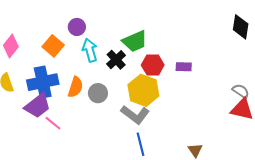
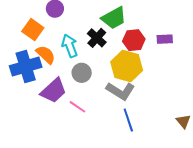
cyan arrow: (90, 50) -> (70, 46), moved
orange semicircle: (75, 87) -> (46, 55), moved, turned -60
purple trapezoid: (38, 106) -> (53, 91), moved
pink line: (53, 123) -> (77, 107), moved

